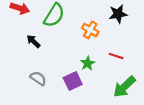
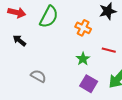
black arrow: (33, 41) -> (19, 40), moved
purple square: (73, 81) -> (89, 84), moved, turned -30

